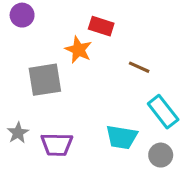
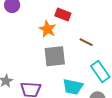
gray square: (45, 80) -> (55, 56), moved

